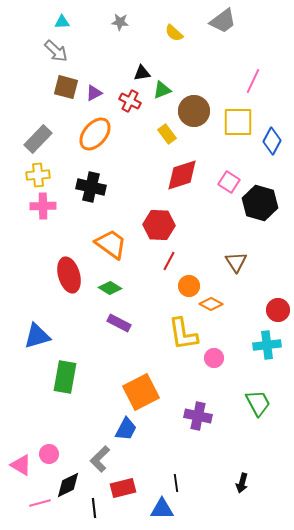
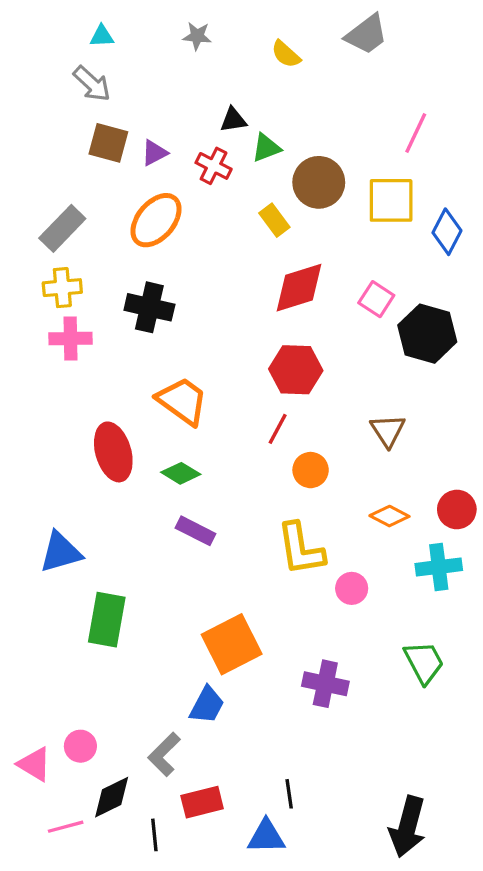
red hexagon: (159, 225) -> (296, 370), moved
orange diamond: (211, 304) -> (389, 516), moved
black arrow: (242, 483) -> (408, 827), moved, size x1.8

